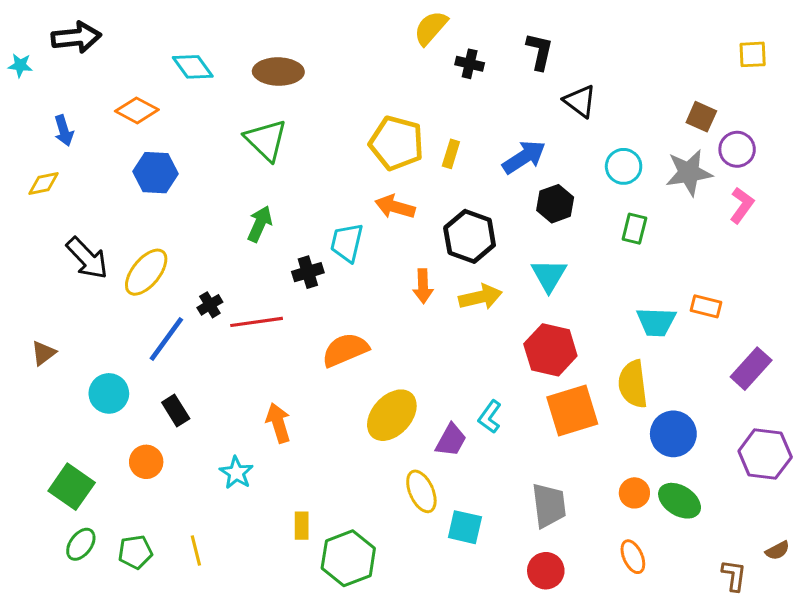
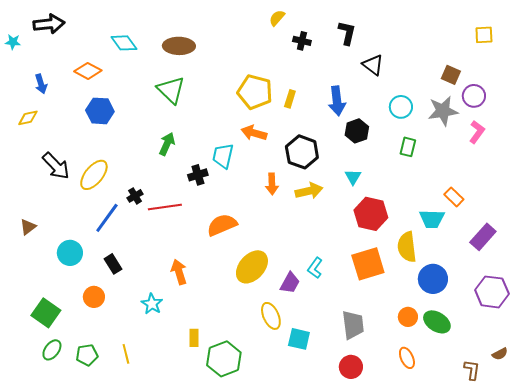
yellow semicircle: (431, 28) -> (277, 18), size x0.7
blue arrow: (524, 157) -> (337, 101), turned 116
cyan triangle: (549, 275) -> (353, 177), size x0.7
orange rectangle: (706, 306) -> (454, 197), turned 30
cyan trapezoid: (656, 322) -> (432, 219), moved
red hexagon: (550, 350) -> (371, 214), moved

